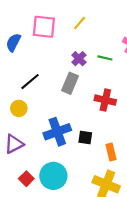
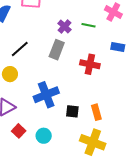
black square: (85, 138) -> (72, 111), moved
cyan circle: (53, 176) -> (44, 136), size x0.6
red square: (26, 179) -> (19, 131), moved

